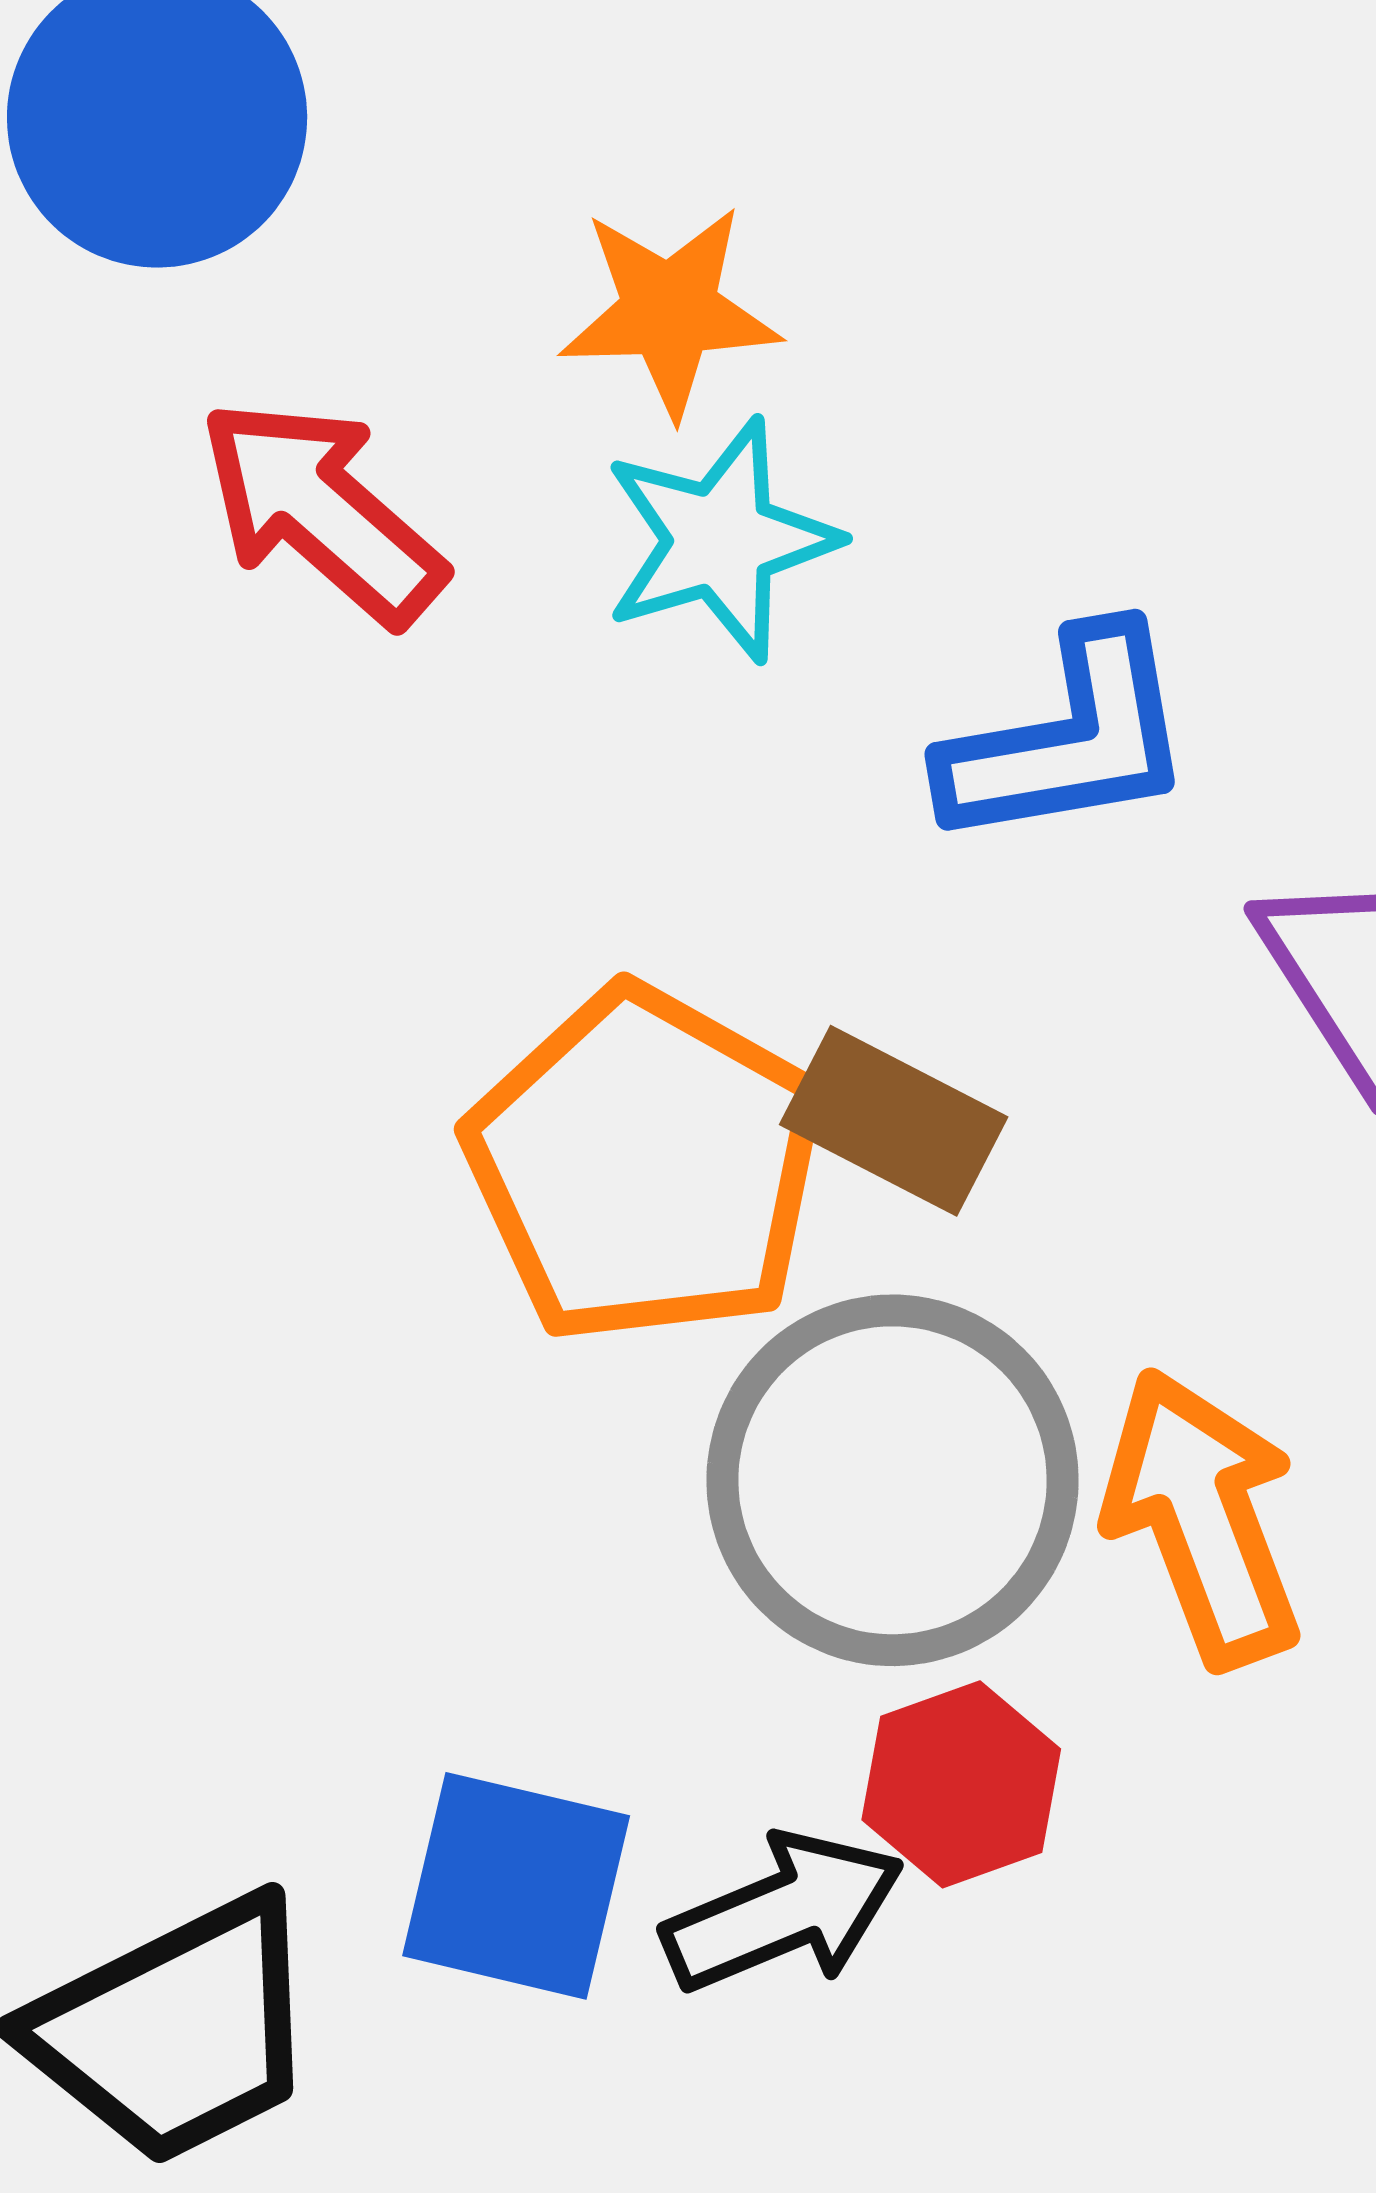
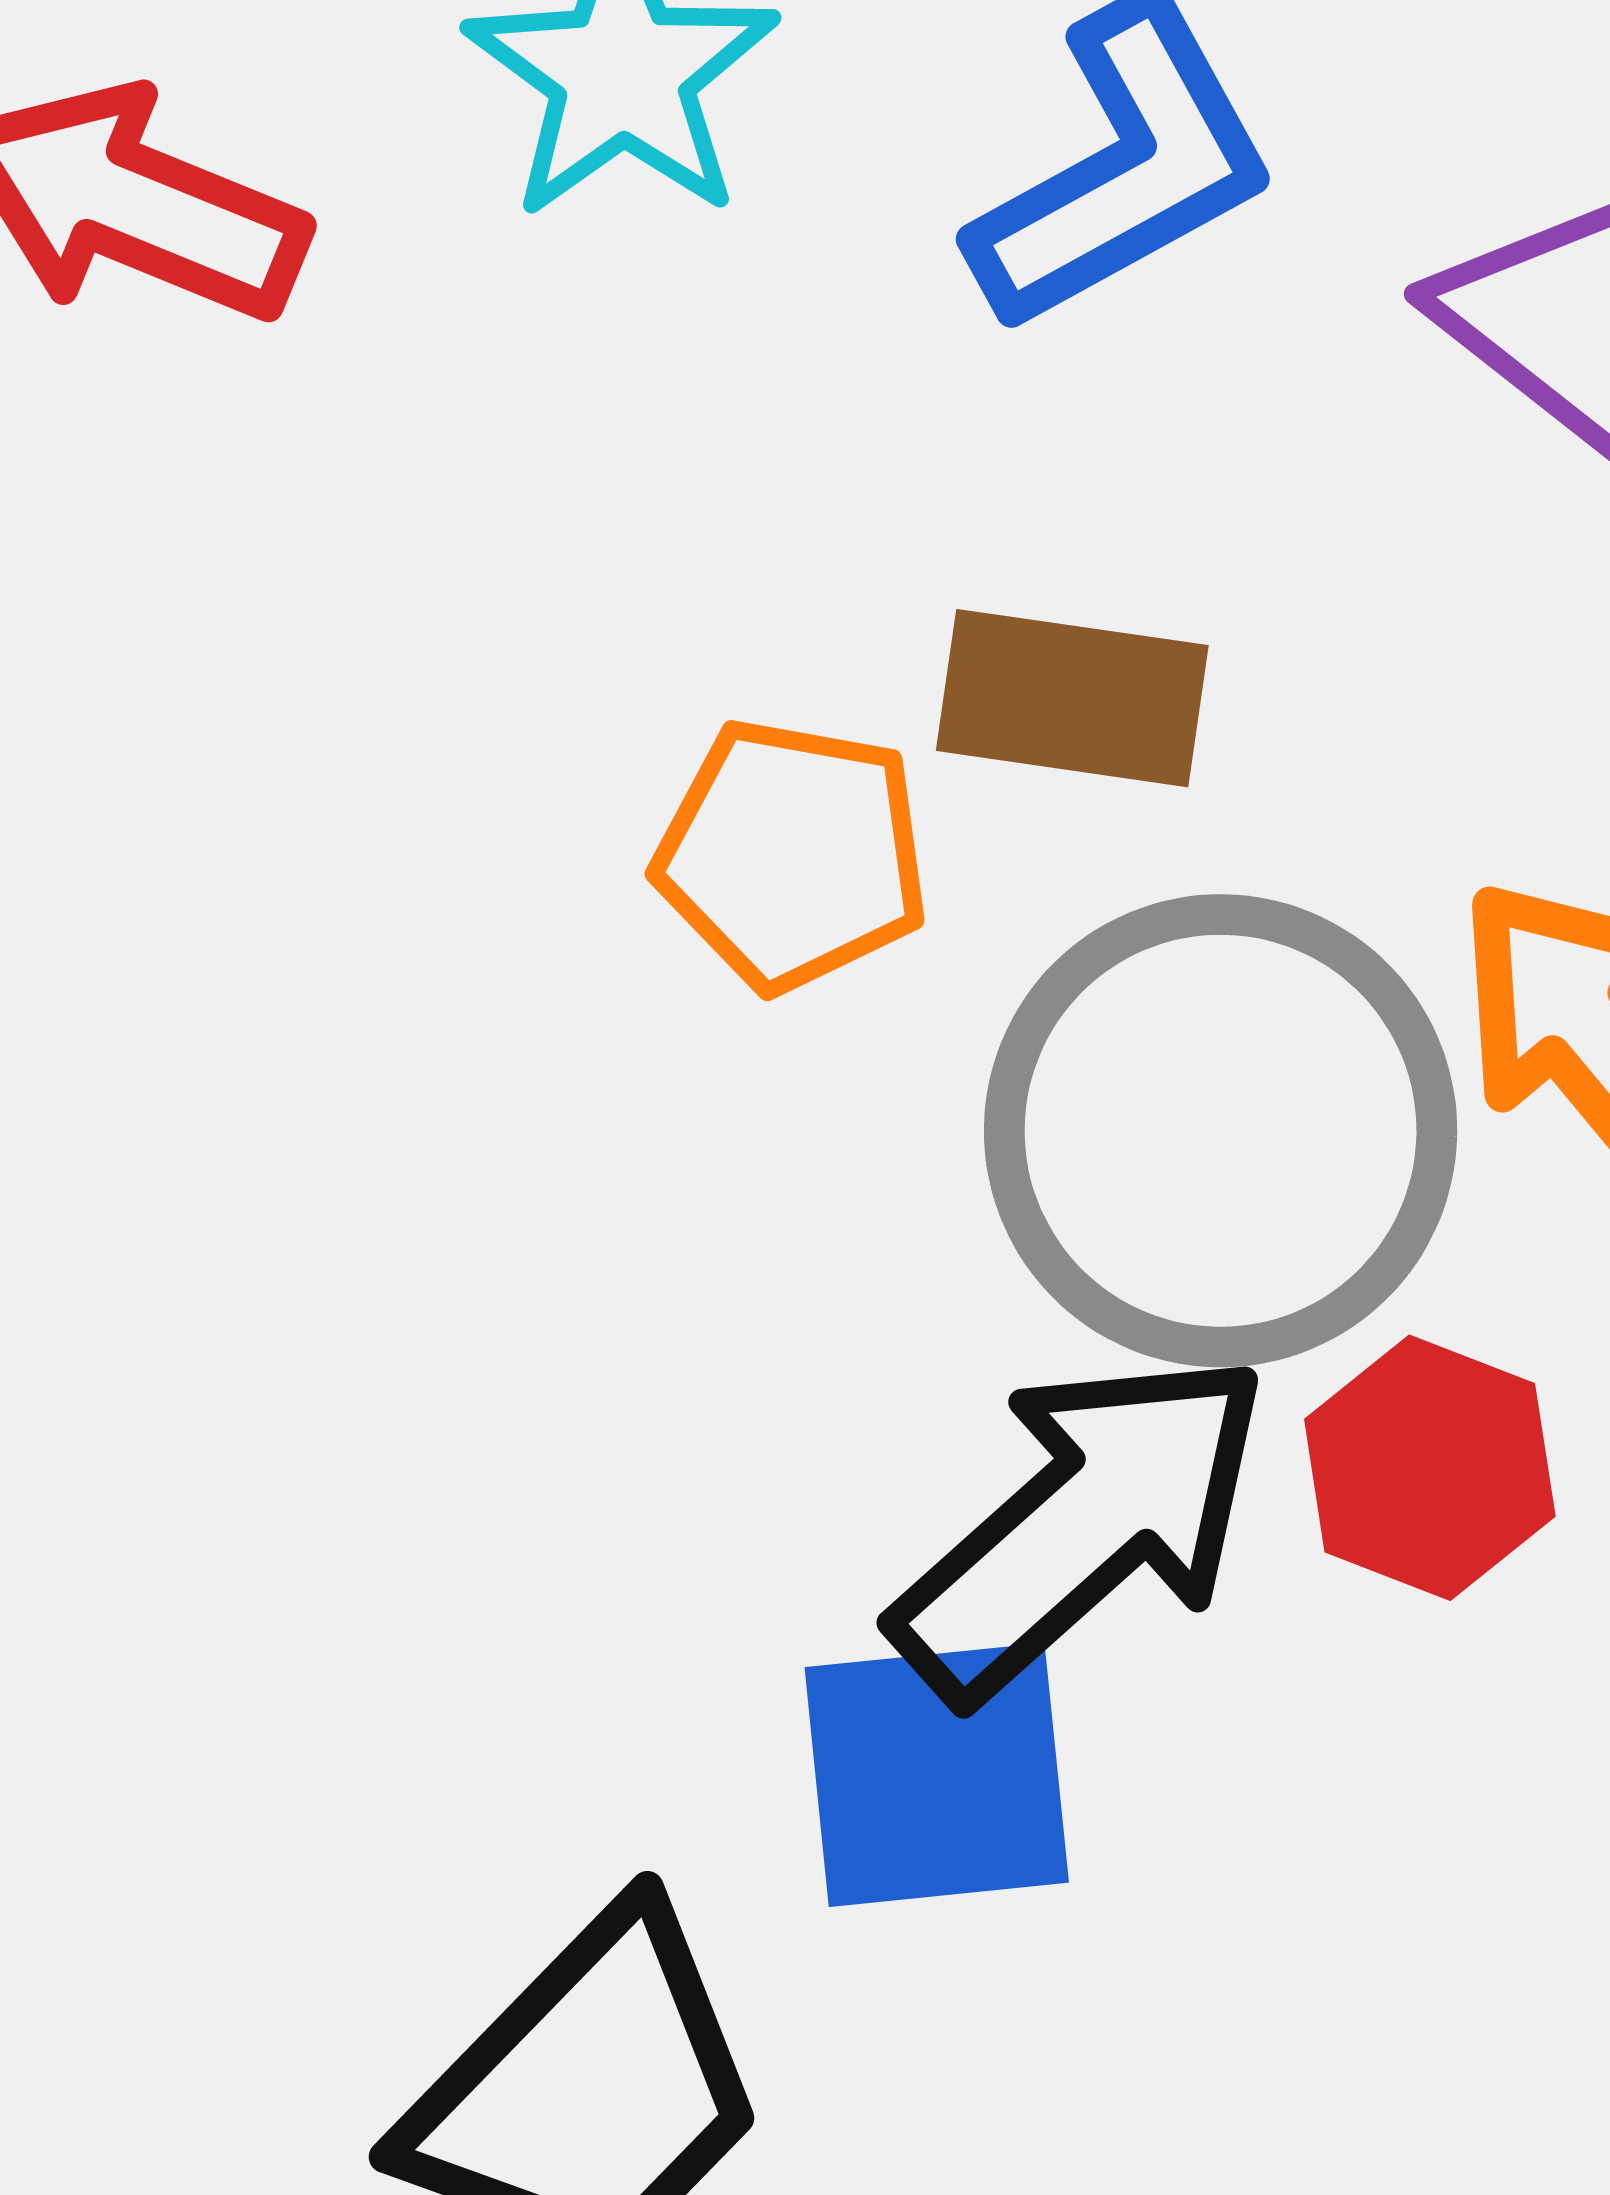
orange pentagon: (645, 1165) -> (792, 855), size x0.6
black arrow: (783, 1912) -> (1082, 1525), moved, size x1.4

